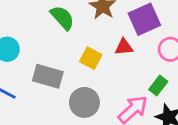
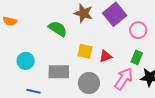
red triangle: (124, 47) -> (106, 56), moved

